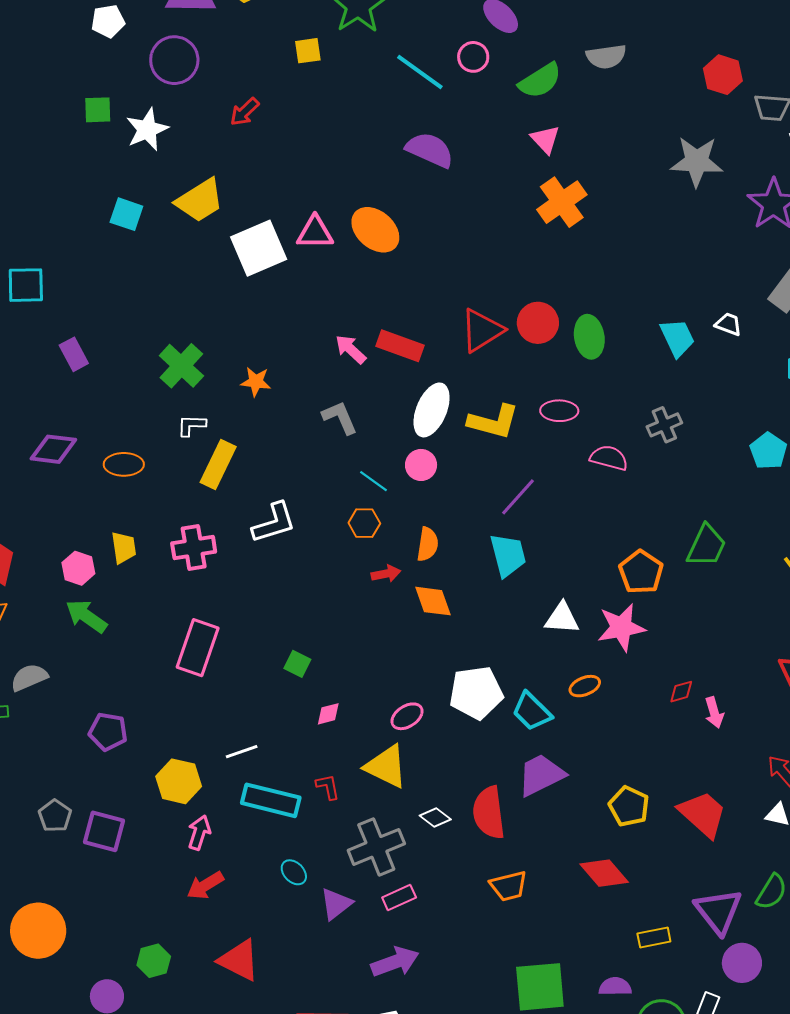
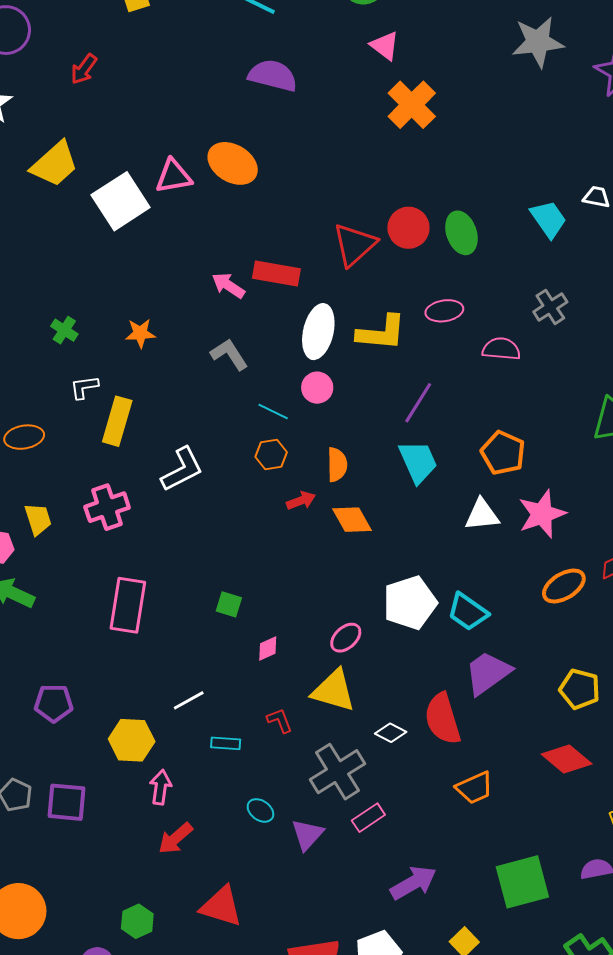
green cross: (181, 366) -> (64, 330), size x0.6
orange pentagon: (641, 572) -> (503, 453), moved
orange ellipse: (585, 686) -> (564, 586), moved, size x1.4
cyan rectangle: (271, 800) -> (226, 743), size x0.5
purple arrow: (395, 962) -> (413, 883), moved

